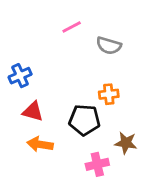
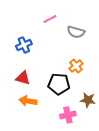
blue cross: (20, 76) -> (24, 45), moved
orange cross: (109, 94) -> (76, 66), turned -32

